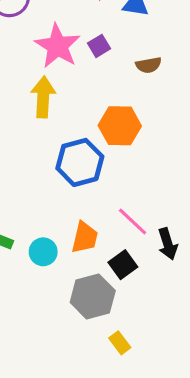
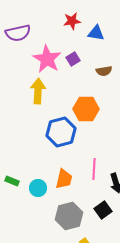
pink line: (133, 222) -> (94, 169), turned 50
black square: (123, 265) -> (103, 210), moved

